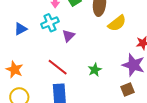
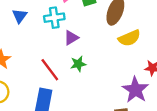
blue triangle: (21, 29) -> (20, 16), turned -40
green star: (95, 70) -> (78, 64), moved

